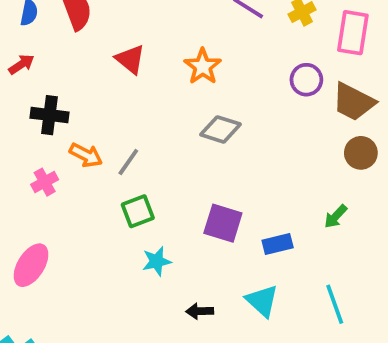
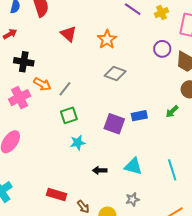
pink cross: (45, 182) -> (20, 98), size x1.5
green arrow: (336, 216) -> (172, 111), moved
blue rectangle: (278, 244) -> (139, 116), moved
cyan triangle: (262, 301) -> (133, 166), turned -30

